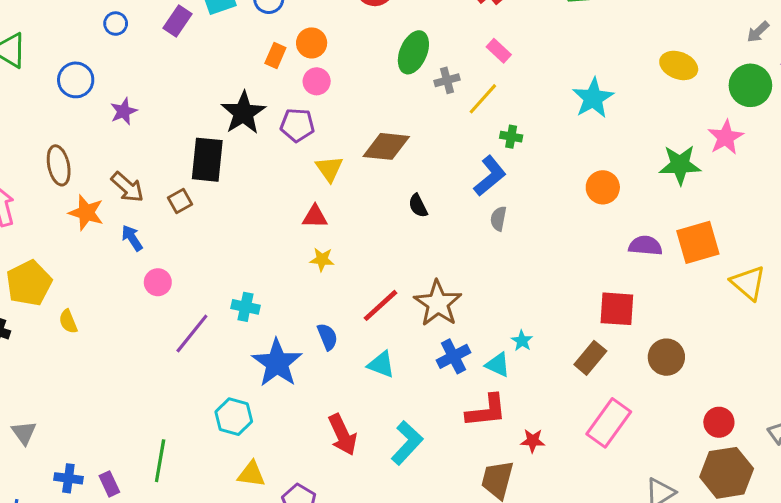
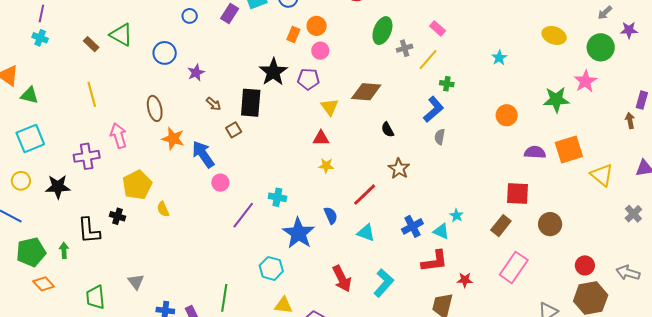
cyan star: (593, 98) -> (499, 58), size x0.6
brown arrow: (127, 187) -> (214, 104), moved, size x0.7
blue arrow: (132, 238) -> (203, 154), size x1.6
brown star: (438, 303) -> (399, 169), moved, size x0.7

